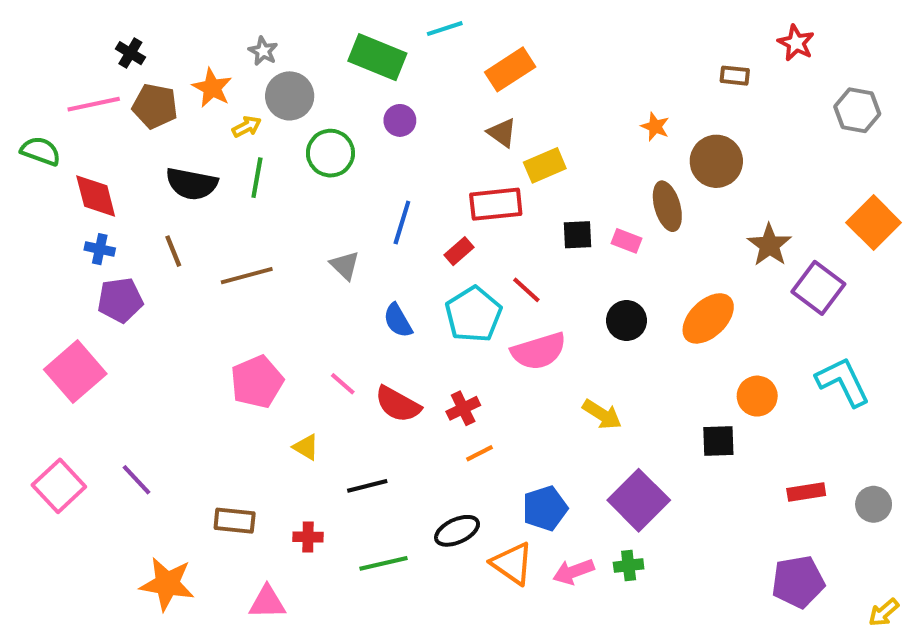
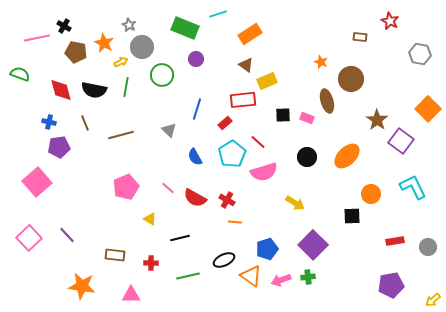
pink line: (94, 104) -> (37, 38), moved
red diamond: (96, 196) -> (61, 90), moved
red cross: (463, 408) -> (227, 200), turned -35
orange line: (479, 453) -> (235, 222), turned 32

